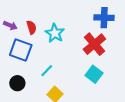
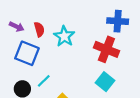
red cross: (94, 44) -> (106, 49), turned -30
cyan line: (47, 71) -> (44, 81), moved

